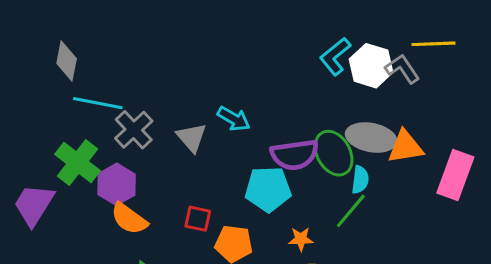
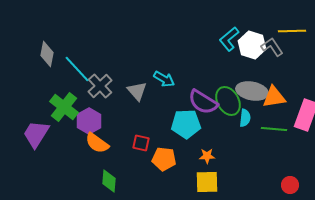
gray diamond: (67, 61) -> (47, 54), moved
cyan line: (98, 103) -> (77, 69), turned 36
purple semicircle: (295, 155) -> (203, 102), turned 40
green line: (351, 211) -> (274, 129), moved, turned 55

